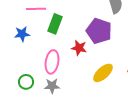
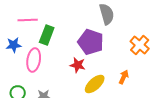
red star: (79, 48) -> (78, 65), moved
pink ellipse: (52, 62) -> (34, 60), moved

